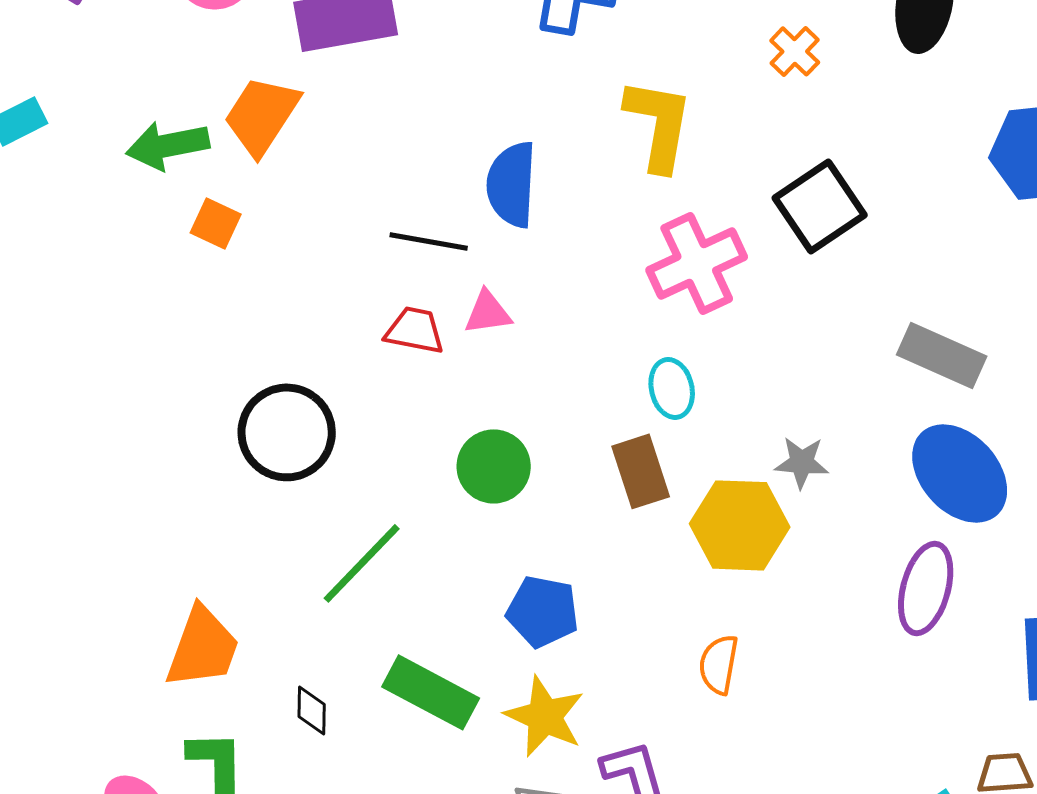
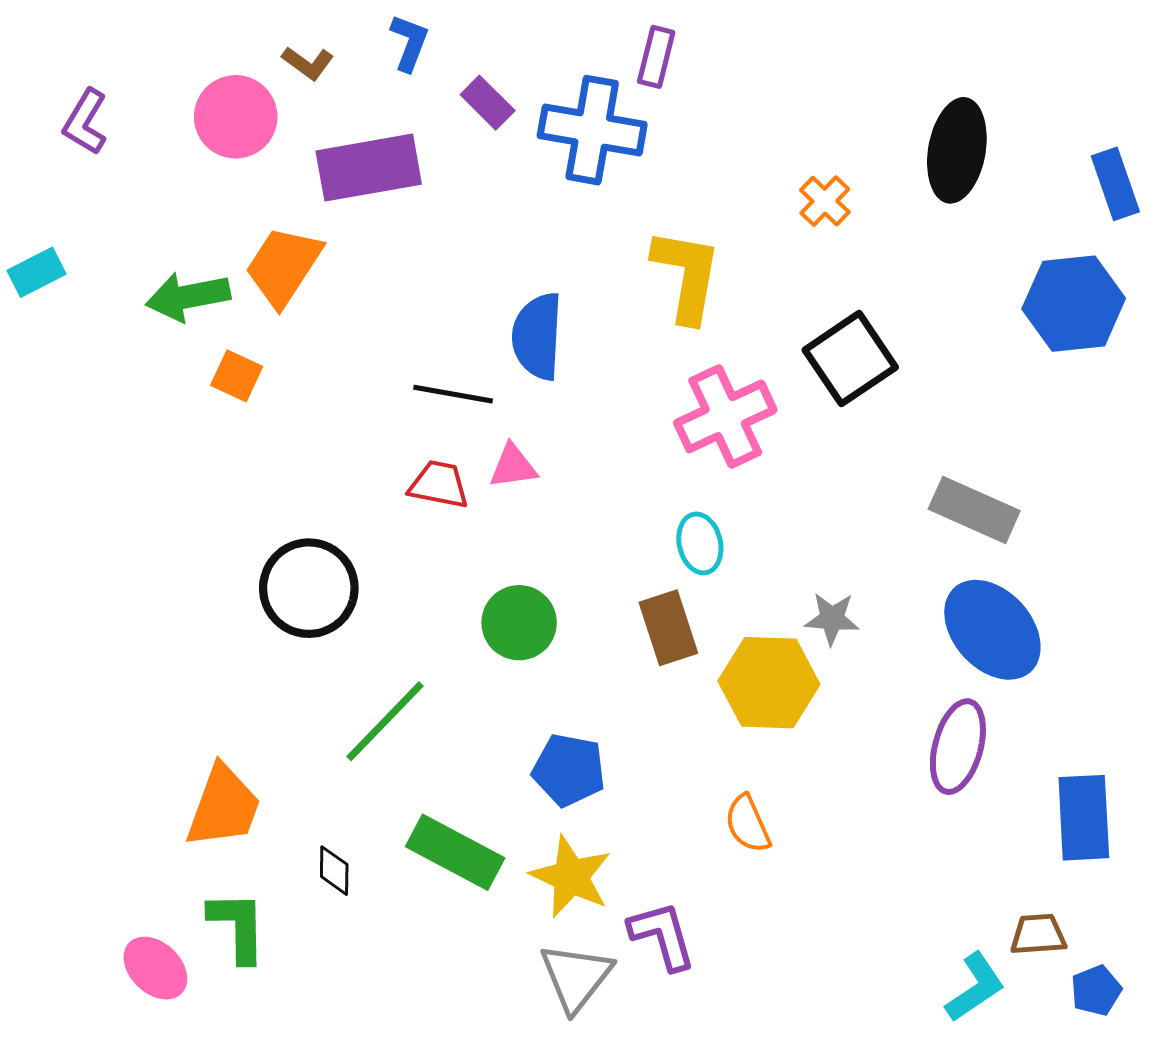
orange semicircle: (719, 664) -> (748, 824), turned -34

